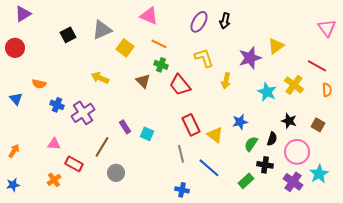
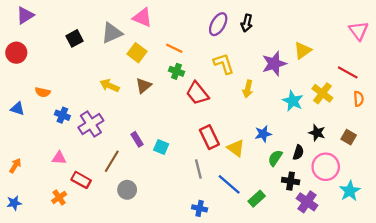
pink triangle: (149, 16) -> (142, 18), moved
brown triangle: (143, 81) -> (144, 86), moved, turned 35
blue triangle: (16, 99) -> (17, 109), turned -32
green rectangle: (246, 181) -> (257, 199), moved
purple cross: (293, 182) -> (307, 202), moved

